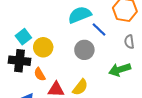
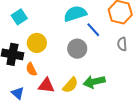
cyan square: (23, 37) -> (19, 17), moved
green arrow: (120, 70) -> (94, 82), moved

